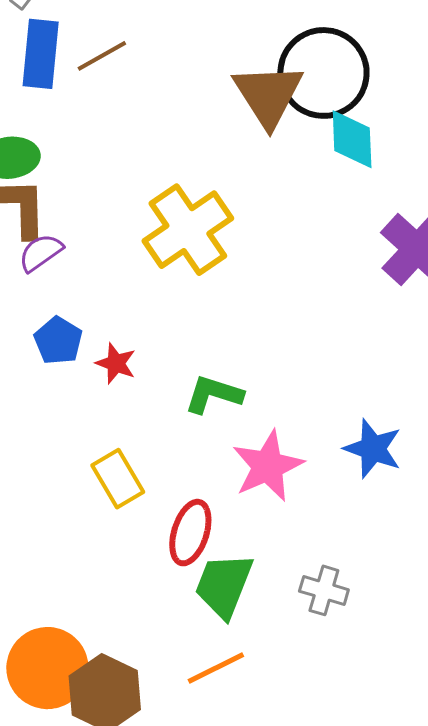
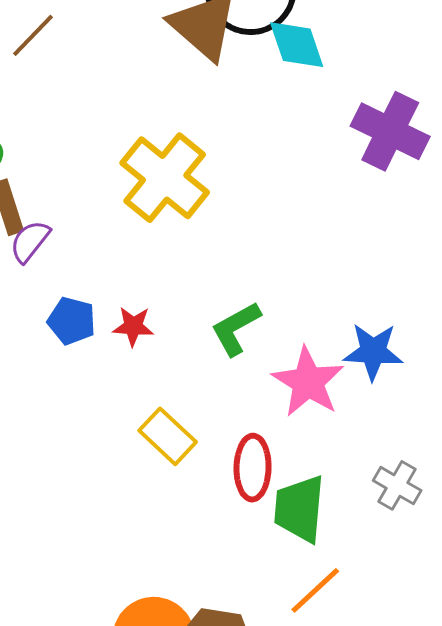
green L-shape: (214, 394) -> (236, 329), turned -30
blue star: (373, 449) -> (373, 352), moved
gray cross: (324, 590) -> (397, 485), turned 30

